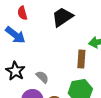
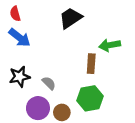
red semicircle: (22, 13) -> (15, 14), moved
black star: (15, 71) -> (20, 77), turned 30

